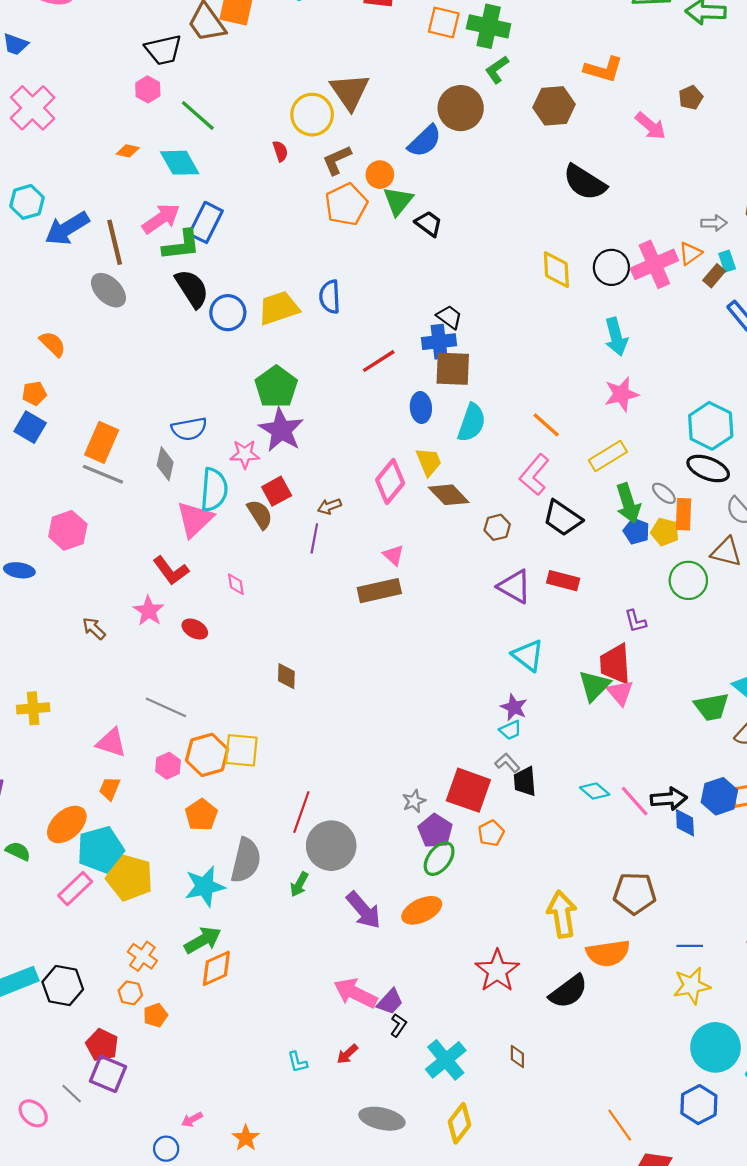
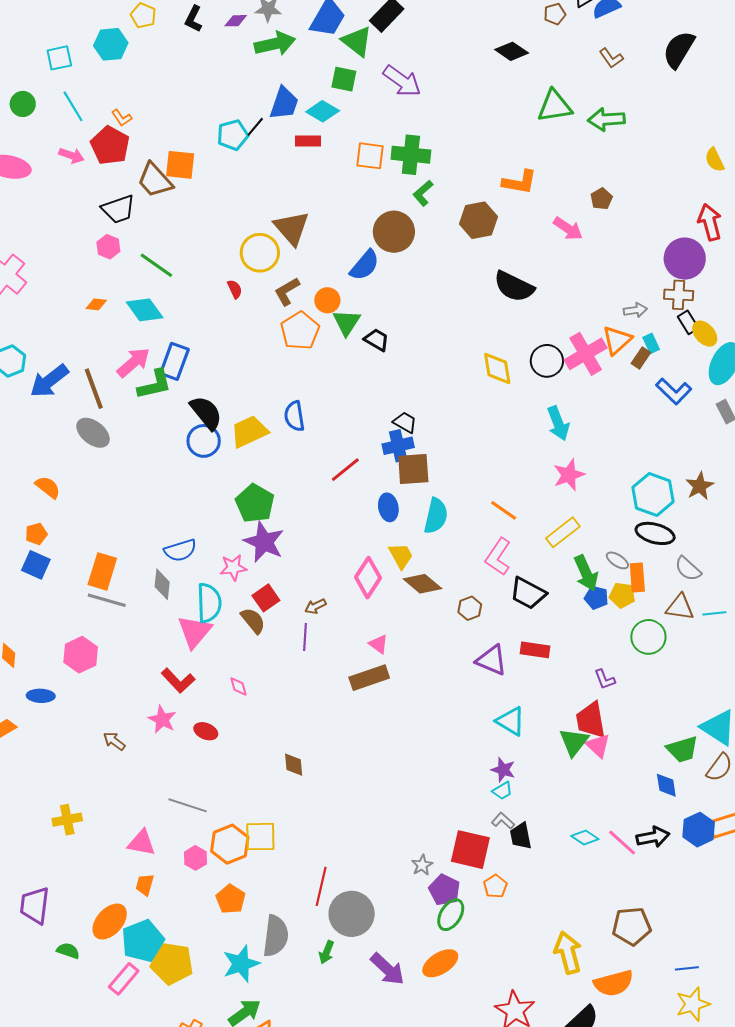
orange triangle: (690, 253) -> (617, 340), size x1.4
black semicircle: (192, 289) -> (206, 413), moved
blue diamond: (685, 823) -> (666, 785), moved

